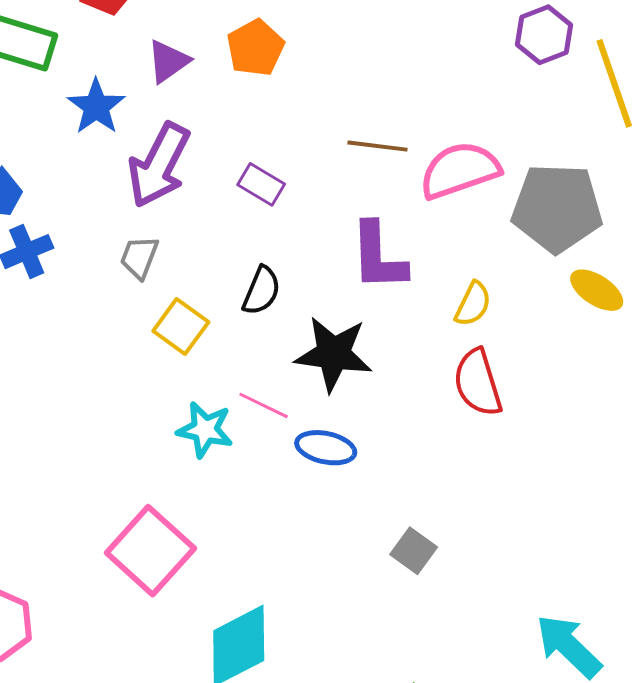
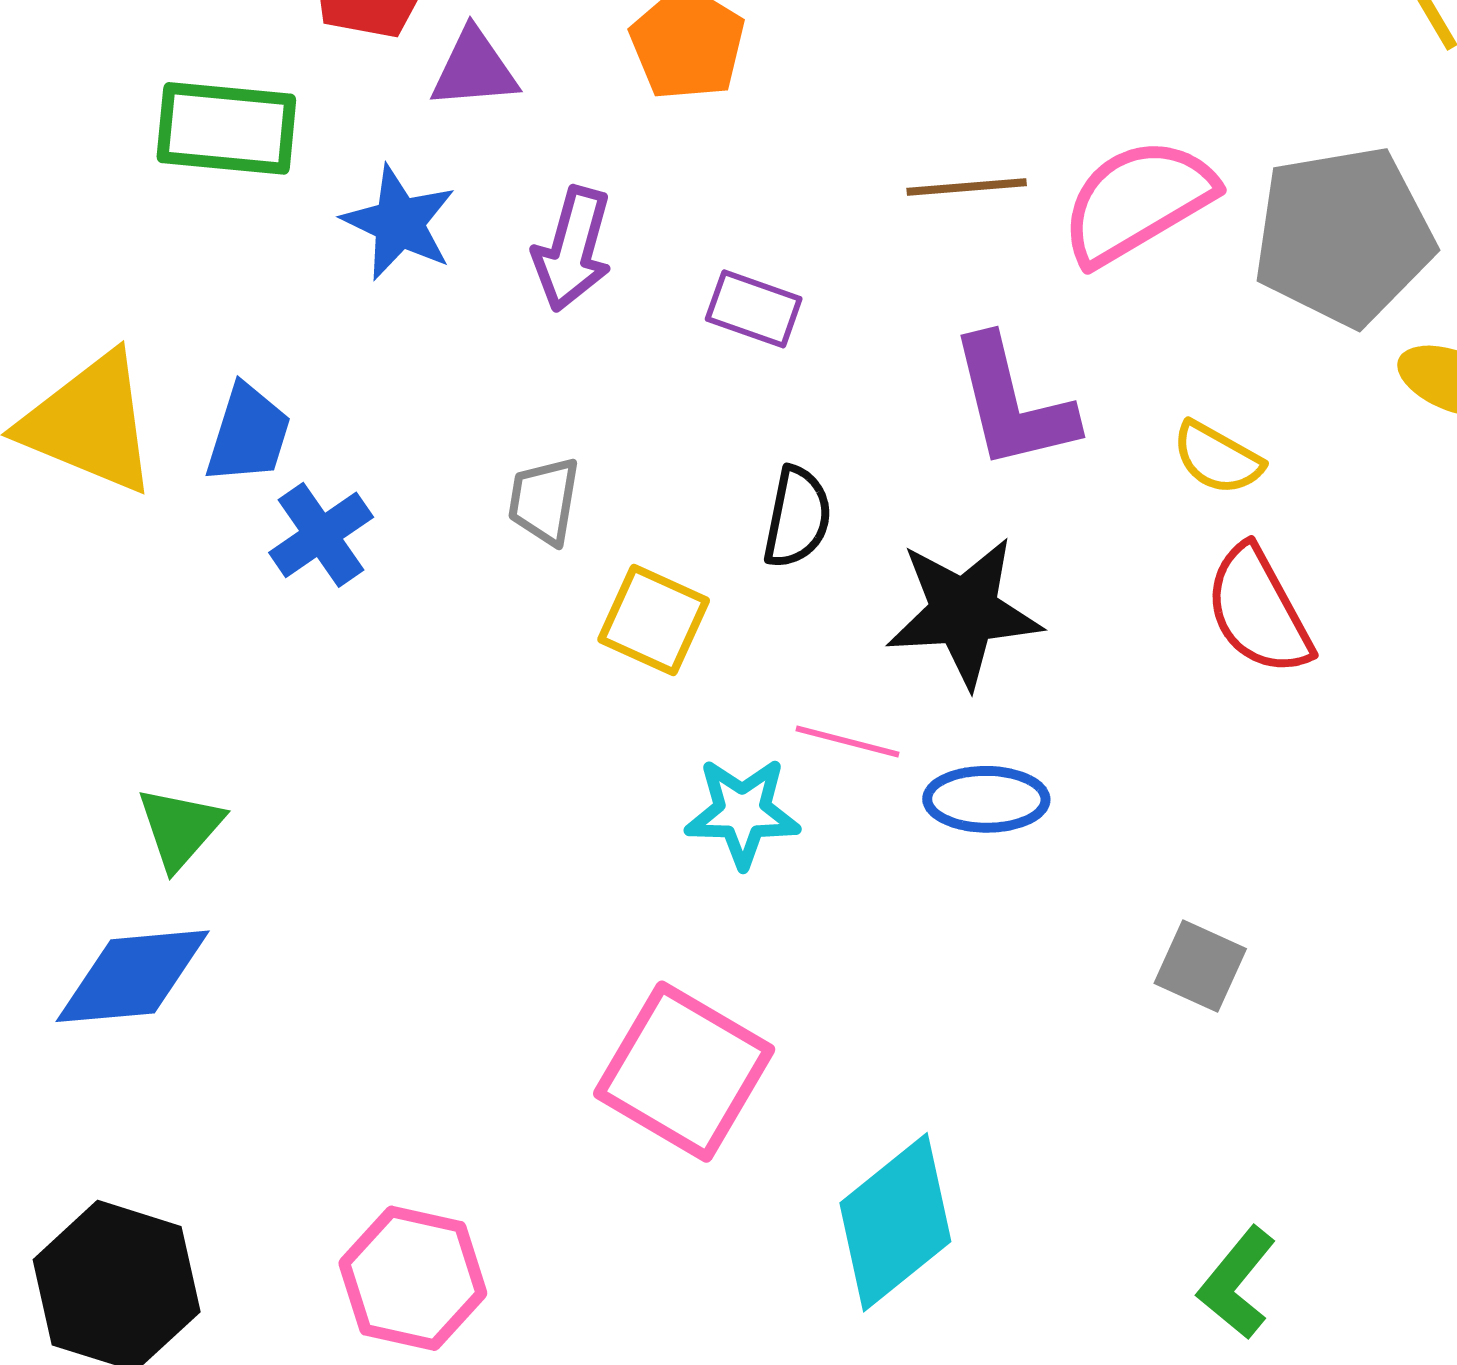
purple triangle: (168, 61) -> (474, 69), moved, turned 42
purple arrow: (159, 165) -> (573, 249), moved, size x0.7
yellow semicircle: (473, 304) -> (1217, 458), turned 105

